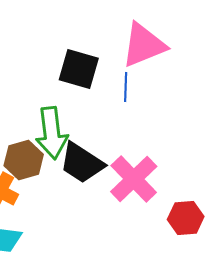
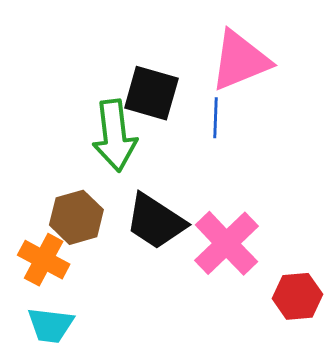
green arrow: (52, 133) -> (115, 135), moved

